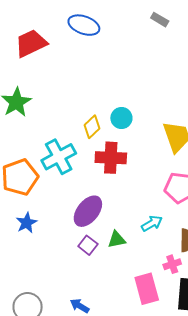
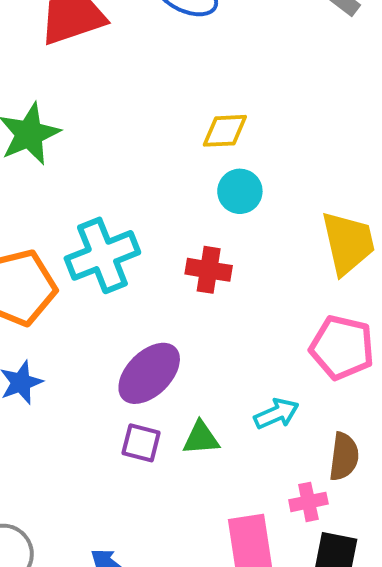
yellow diamond: (92, 127) -> (225, 131), moved, turned 35
red cross: (111, 158) -> (209, 270), size x0.7
purple square: (88, 245) -> (141, 443), turned -30

